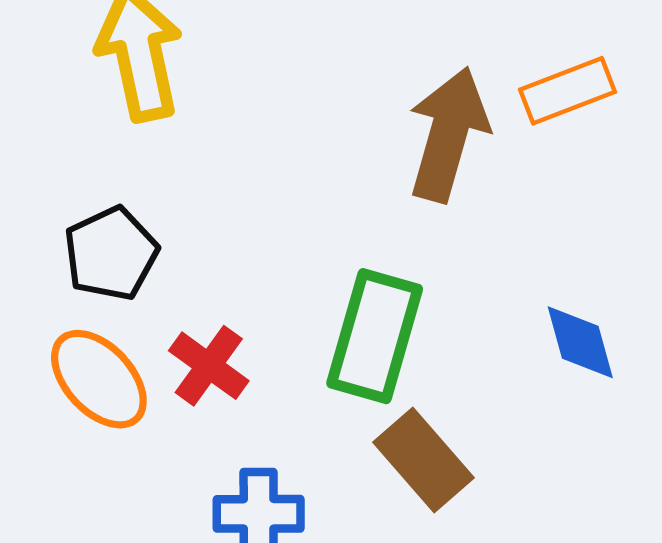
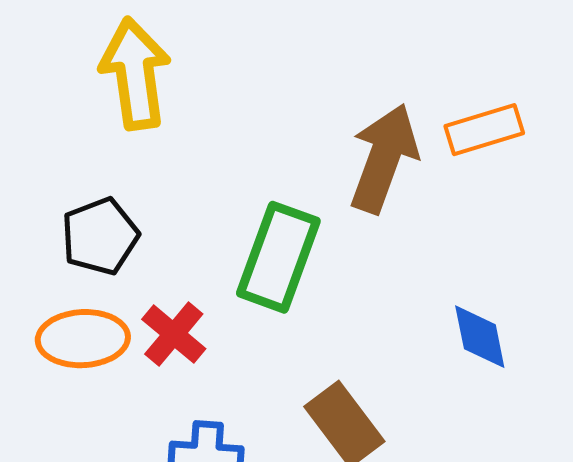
green rectangle: (375, 336) -> (278, 257), moved
orange ellipse: (99, 379) -> (83, 339), turned -54

